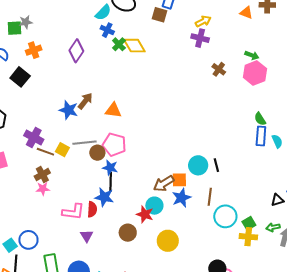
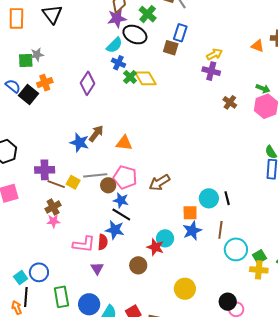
black square: (20, 77) -> (29, 95), moved
purple cross: (34, 137) -> (45, 170), turned -30
black line: (111, 182) -> (121, 214), turned -60
brown arrow: (164, 184) -> (159, 183), moved
yellow circle: (168, 241) -> (185, 289), moved

